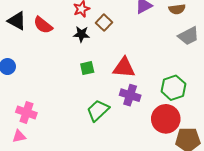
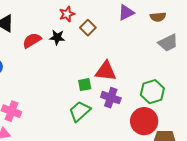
red semicircle: (43, 25) -> (32, 40), moved, turned 108
black star: (81, 34) -> (57, 37), moved
green square: (87, 68) -> (85, 85), moved

